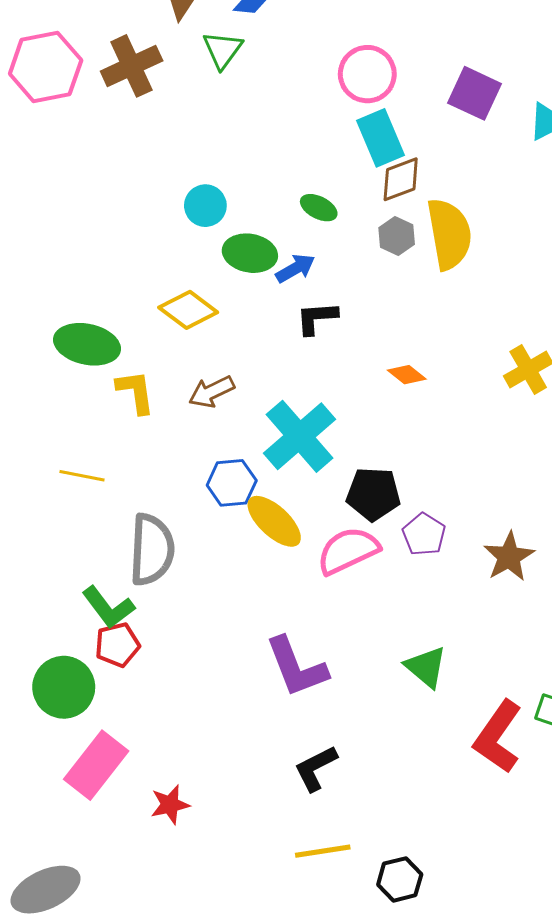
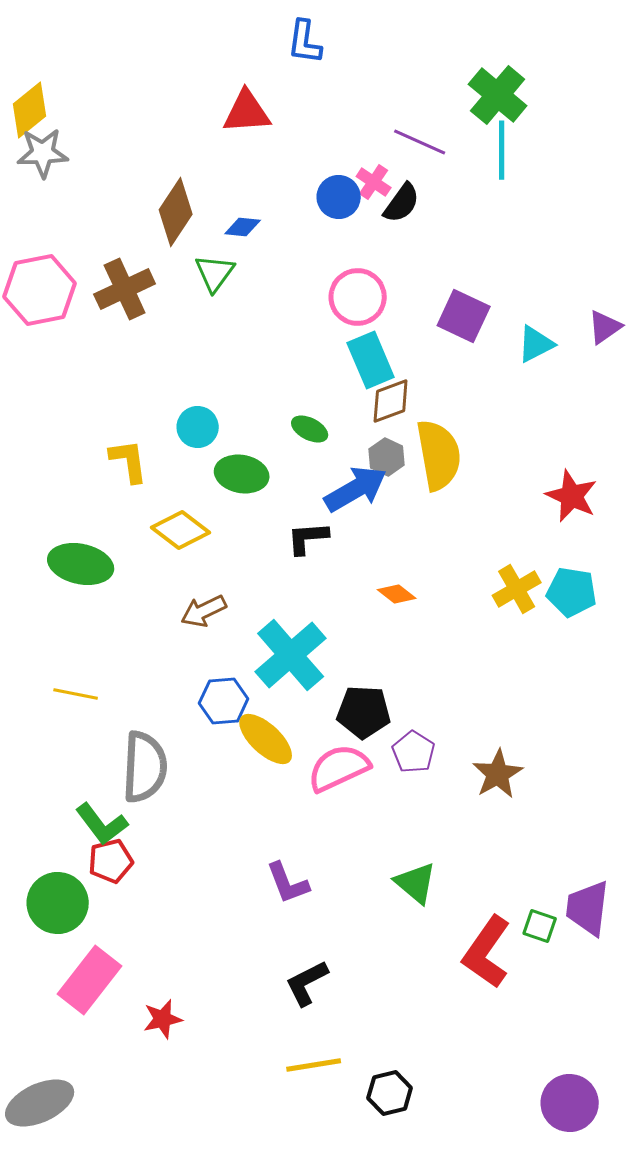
blue arrow: (295, 268) -> (356, 489), moved, size x1.6
yellow L-shape: (136, 392) -> (129, 461), moved
purple L-shape: (296, 667) -> (288, 883), size x0.7

